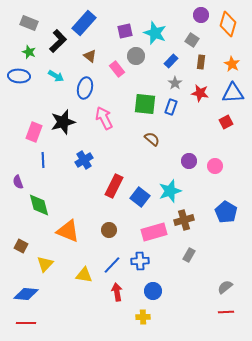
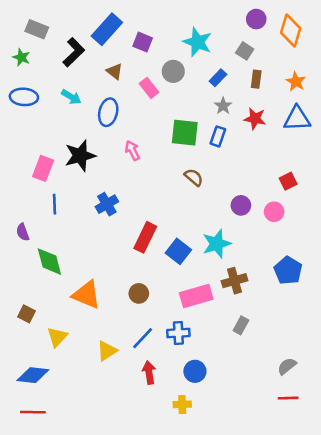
purple square: (125, 31) -> (143, 42), moved, turned 35
green star: (29, 52) -> (21, 57), moved
pink arrow: (104, 118) -> (132, 150), size x0.7
red square: (226, 122) -> (288, 181), moved
yellow triangle: (84, 275) -> (107, 351), turned -42

